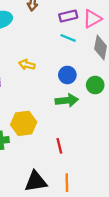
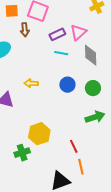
green arrow: (67, 100) -> (95, 117), moved
orange line: (67, 183) -> (81, 167), moved

